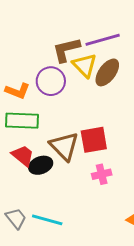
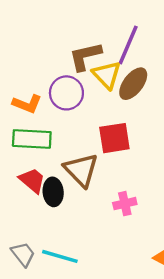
purple line: (103, 40) -> (128, 45), turned -52
red square: (94, 140) -> (114, 138), moved
black ellipse: (41, 165) -> (53, 192), turned -75

